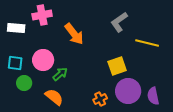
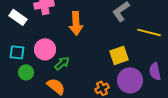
white rectangle: (16, 28) -> (18, 17), turned 30
orange arrow: (74, 34) -> (76, 23), turned 35
purple semicircle: (153, 96) -> (155, 71), moved

